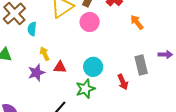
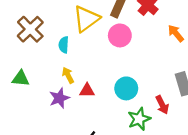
cyan semicircle: (32, 29) -> (64, 45), moved
green star: (85, 89) -> (139, 119), moved

